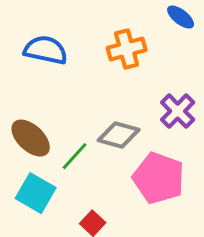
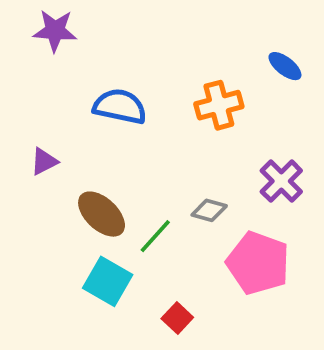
gray diamond: (119, 135) -> (209, 210), size x0.7

